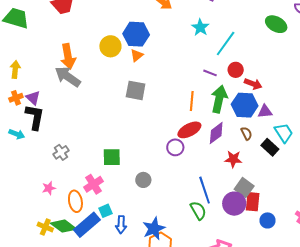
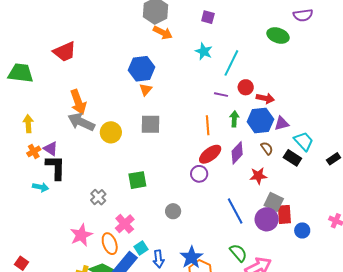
yellow circle: (110, 46) -> (111, 132), moved
green arrow: (219, 99) -> (234, 119), size x0.6
gray cross: (61, 152) -> (98, 197), moved
green square: (112, 157) -> (137, 180), moved
pink star: (49, 188) -> (81, 235), size x1.6
green semicircle: (198, 210) -> (238, 253), moved

